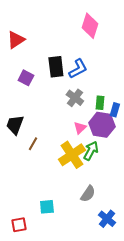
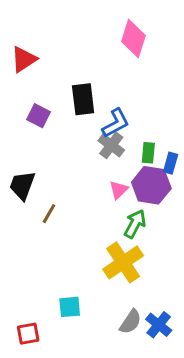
blue L-shape: (78, 69) -> (116, 123), moved
yellow cross: (72, 155) -> (123, 262), moved
gray semicircle: (88, 194) -> (130, 322), moved

